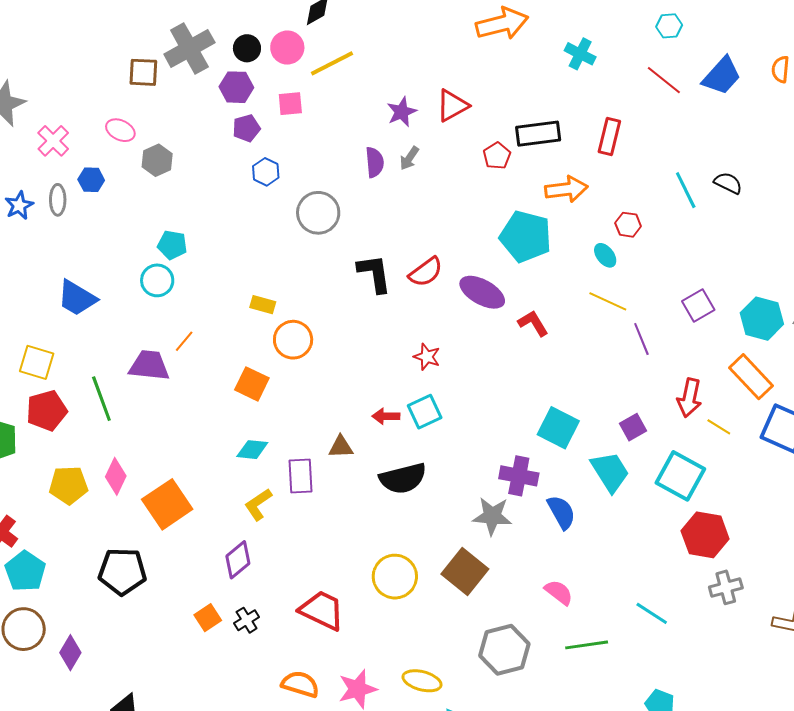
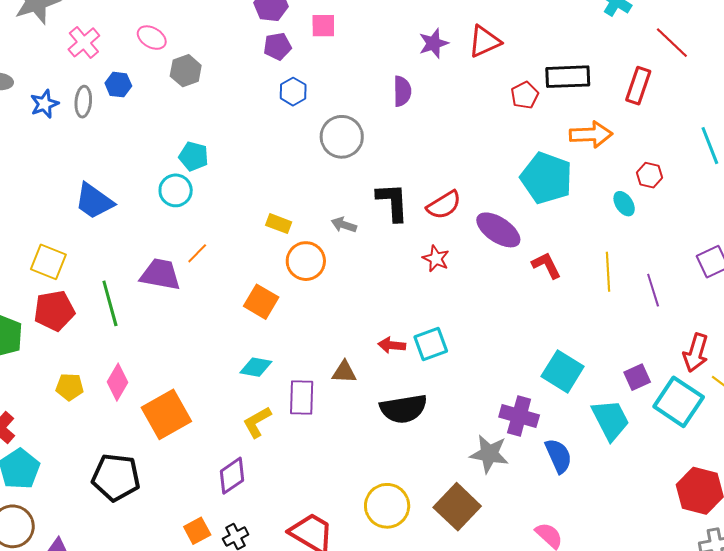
red line: (664, 80) -> (672, 43), moved
gray arrow: (409, 158) -> (344, 225), moved, turned 70
yellow line: (608, 301) -> (608, 272), moved, turned 57
red star: (427, 357) -> (436, 259), moved
cyan square: (680, 476) -> (679, 402), moved
yellow pentagon: (68, 485) -> (70, 387), size x0.7

